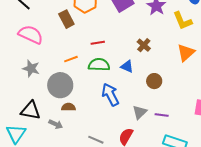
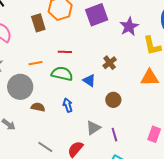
orange triangle: (186, 53) -> (150, 78), turned 30
blue arrow: (110, 95) -> (68, 105), size x0.6
brown semicircle: (69, 107) -> (38, 107), moved
purple line: (162, 115) -> (114, 135), turned 56

